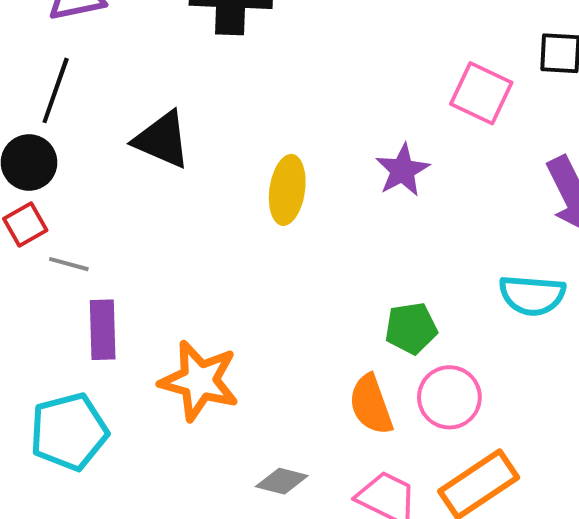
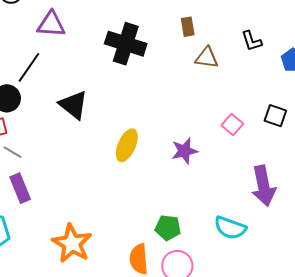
pink square: (481, 93) -> (232, 124), size x0.7
purple rectangle: (103, 330) -> (20, 188), turned -36
orange star: (199, 381) -> (72, 243), moved

